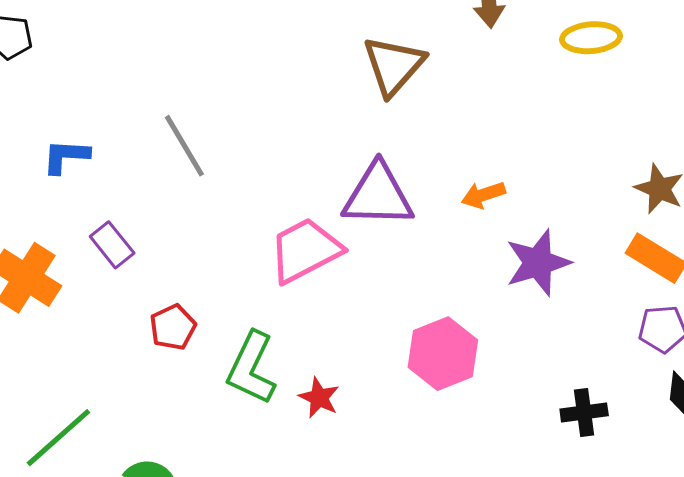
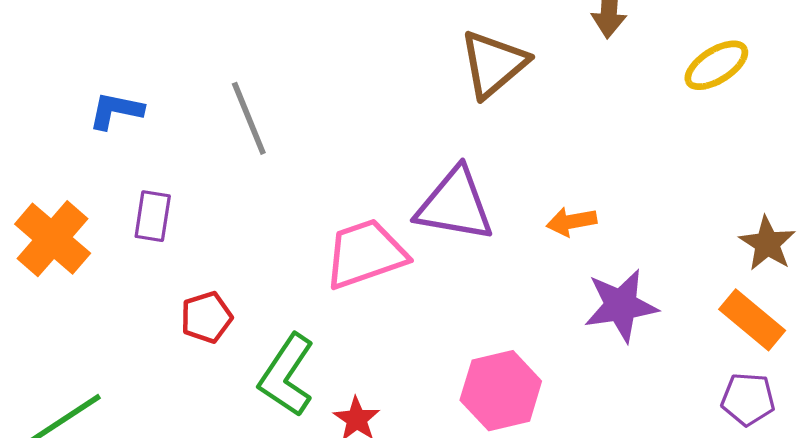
yellow ellipse: (591, 38) -> (716, 65), turned -36
purple rectangle: (112, 245) -> (153, 216), turned 39

